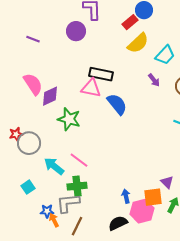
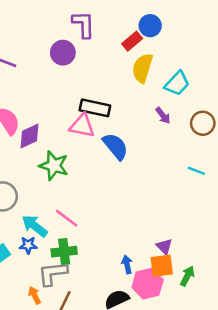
yellow semicircle: (138, 43) -> (142, 68), turned 150
purple triangle: (167, 182) -> (164, 246), moved
blue star: (47, 211) -> (28, 245), moved

